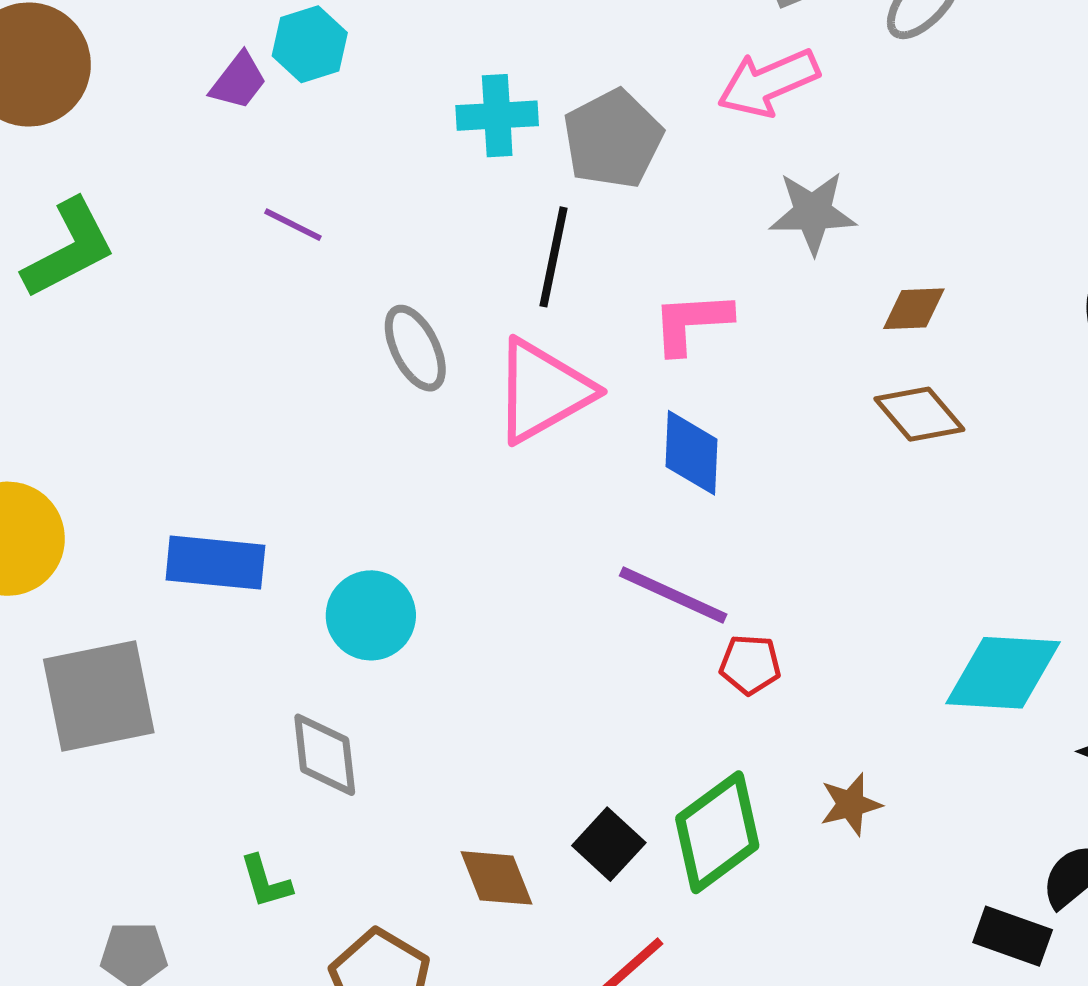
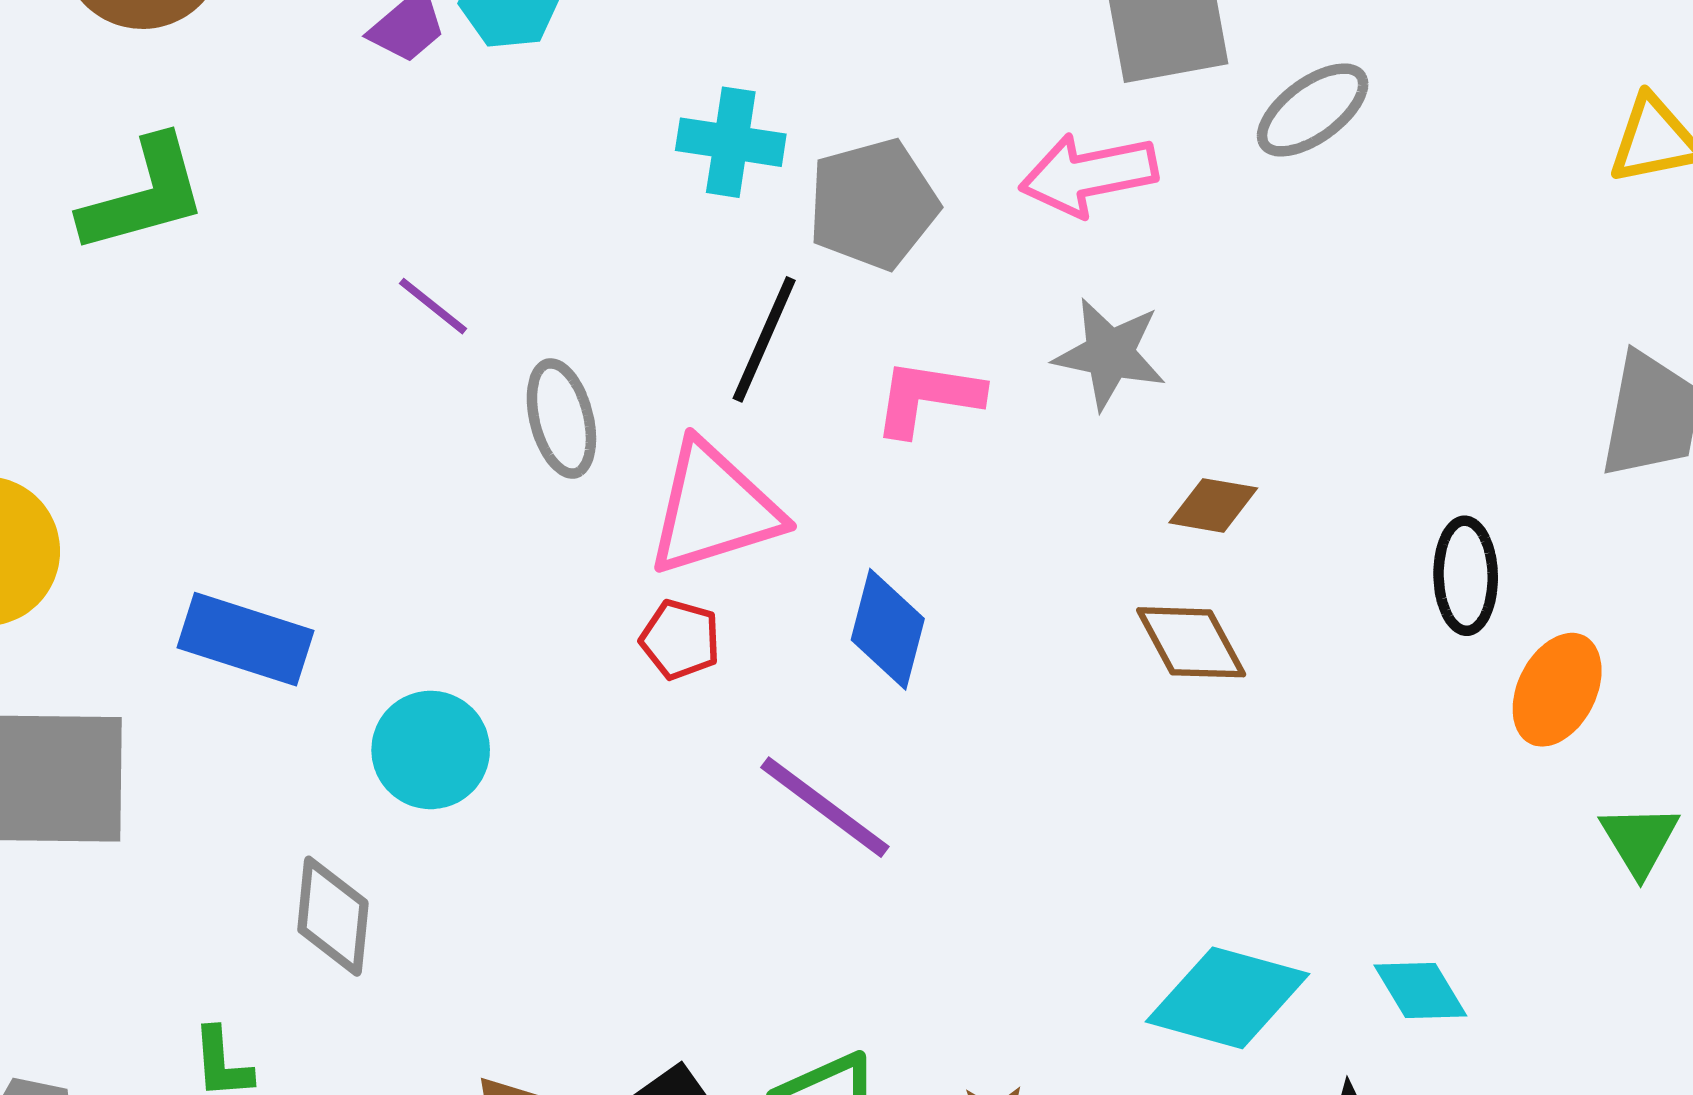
purple line: (293, 225) -> (433, 306), moved
pink L-shape: (691, 322) -> (928, 397), moved
red pentagon: (750, 665) -> (680, 640), moved

